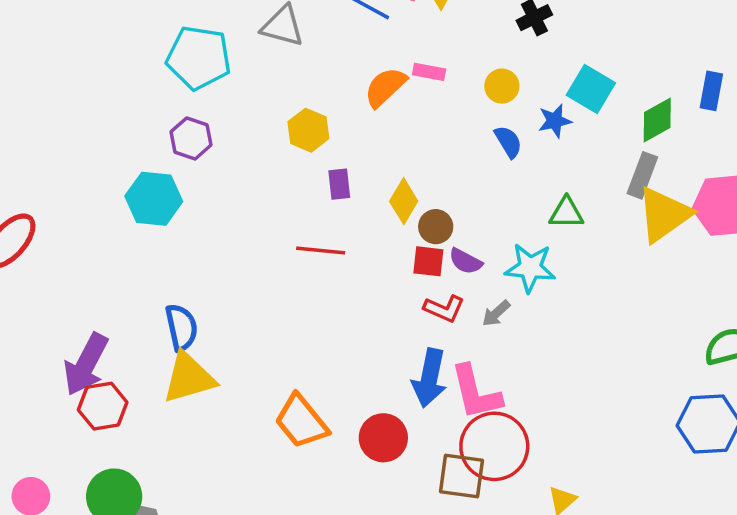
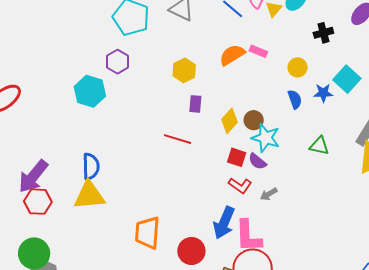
brown circle: (436, 227) -> (254, 120), moved
cyan star: (530, 268) -> (266, 138), moved
orange trapezoid: (301, 421) -> (147, 233), turned 32

